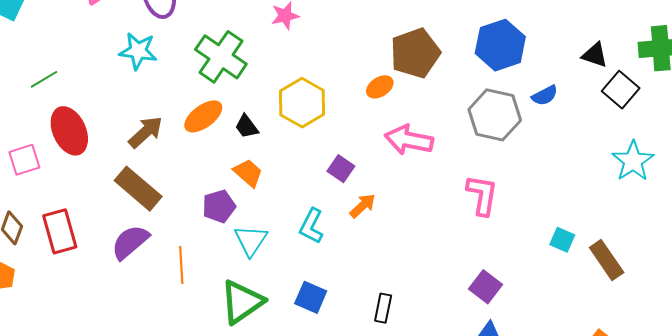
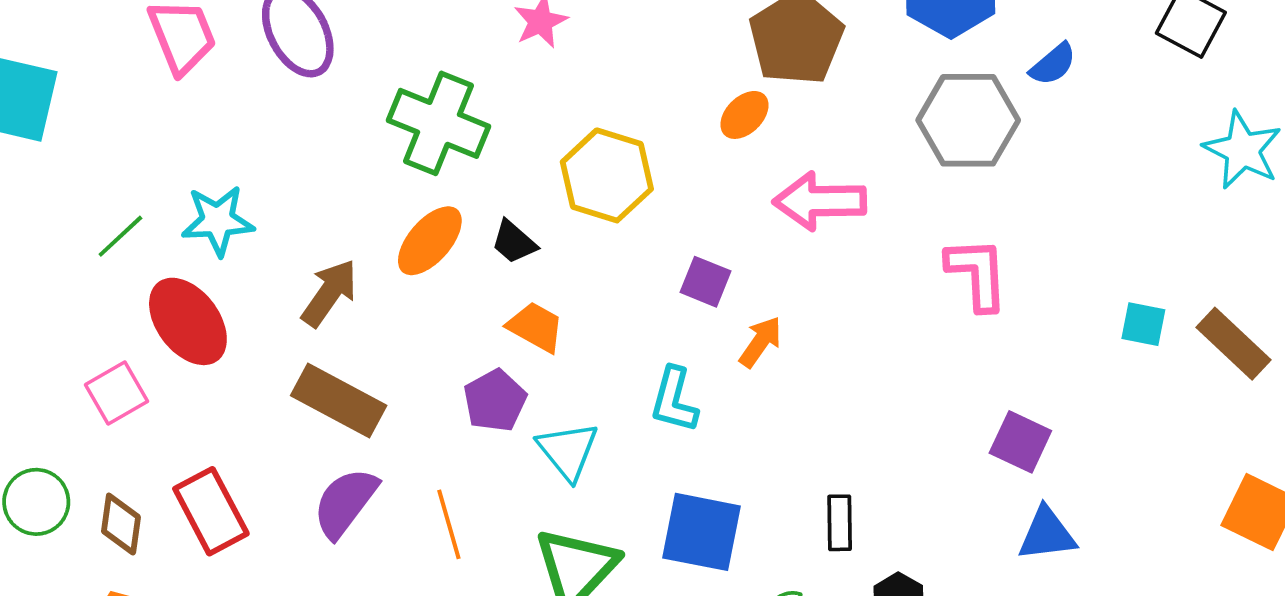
cyan star: (138, 51) -> (218, 221), moved
blue square: (311, 297) -> (702, 532), size x1.4

